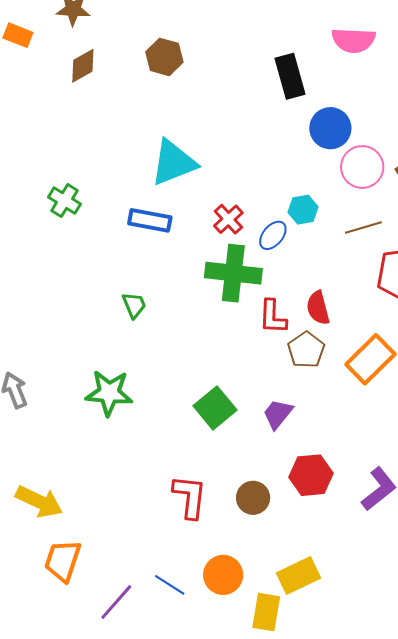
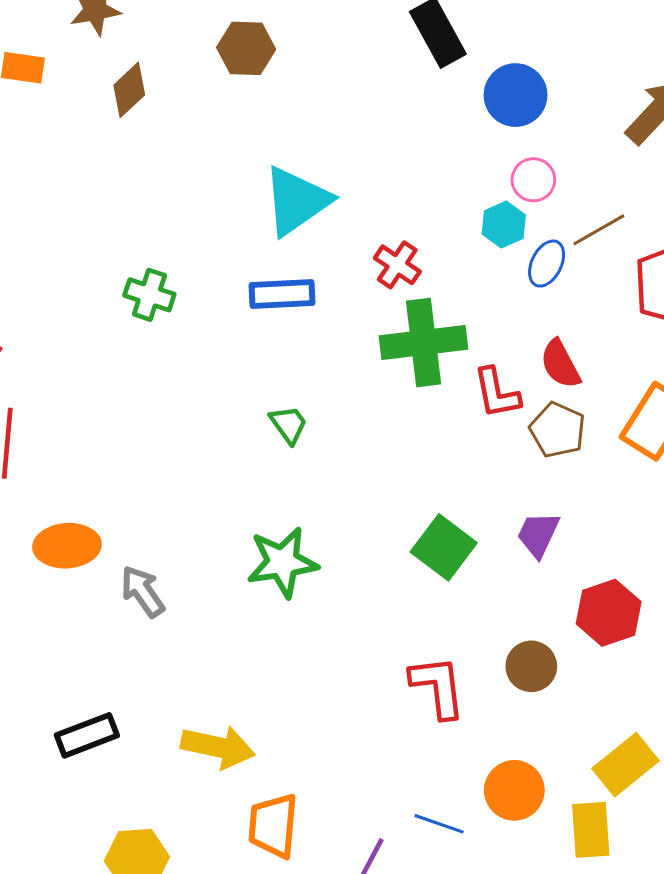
pink circle: (362, 167) -> (533, 180), moved, size x0.7
blue ellipse: (273, 235) -> (547, 264), moved

